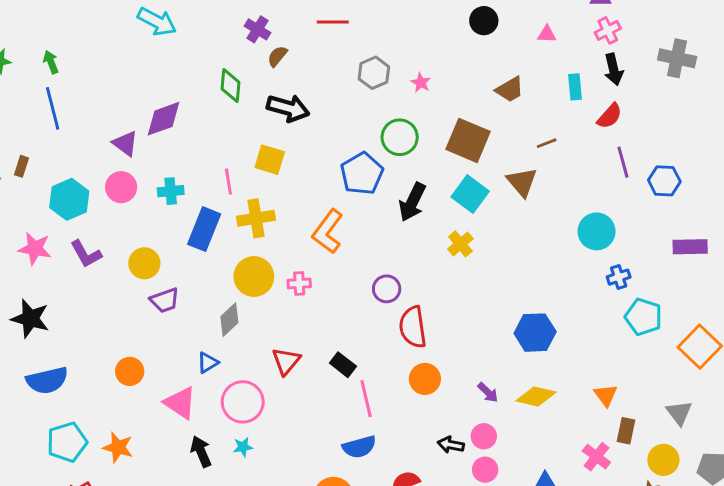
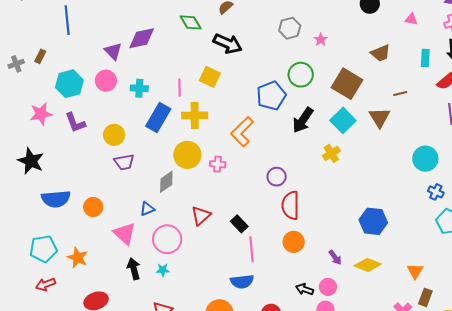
green diamond: (231, 86) -> (191, 22), turned -45
pink star: (35, 249) -> (41, 114), turned -30
blue cross: (619, 277) -> (436, 192), turned 35
blue semicircle: (47, 380) -> (56, 199), moved

